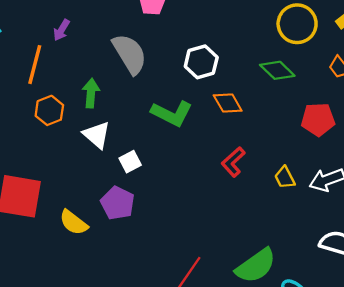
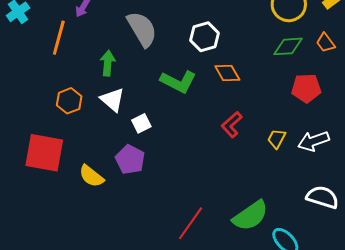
green diamond: (277, 70) -> (288, 46), moved, turned -48
orange hexagon: (49, 110) -> (69, 101), moved
yellow trapezoid: (285, 178) -> (277, 139), turned 55

